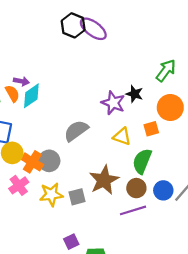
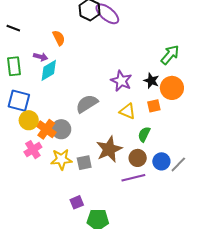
orange semicircle: (12, 94) -> (59, 38), moved
black star: (134, 94) -> (151, 81), moved
green semicircle: (142, 161) -> (144, 134), size x0.7

